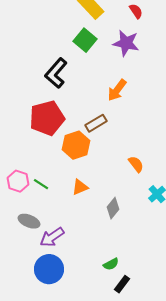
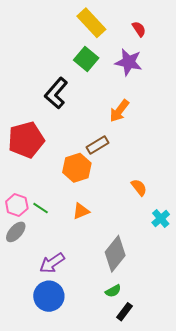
red pentagon: (47, 118) -> (26, 140), moved
gray diamond: (113, 208) -> (115, 254), moved, size x1.6
gray ellipse: (29, 221) -> (16, 232), moved, turned -70

